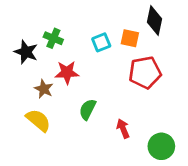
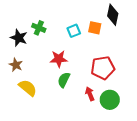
red star: (67, 72) -> (59, 59), moved
red pentagon: (145, 72) -> (103, 68), moved
brown star: (44, 89) -> (16, 65), moved
green circle: (161, 146) -> (110, 100), moved

